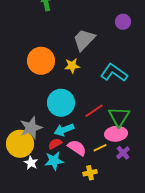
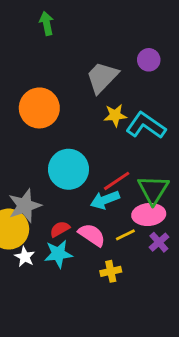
purple circle: (123, 22) -> (149, 60), moved
yellow star: (72, 66) -> (115, 115), moved
cyan arrow: (64, 130) -> (105, 200), moved

